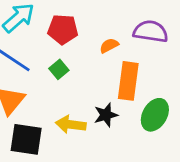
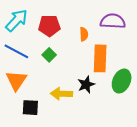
orange semicircle: (109, 46) -> (84, 34), turned 120
black square: (26, 139) -> (30, 108), size x0.7

